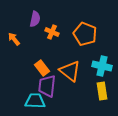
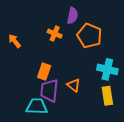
purple semicircle: (35, 19) -> (73, 16), moved
orange rectangle: (42, 68) -> (44, 72), turned 56
orange triangle: (70, 71) -> (74, 85), moved, size x0.6

